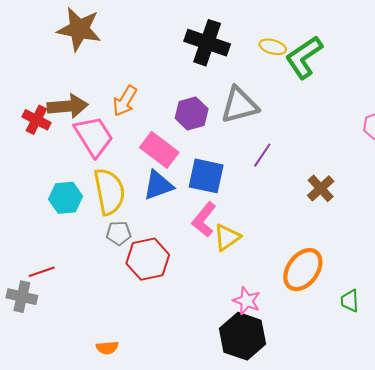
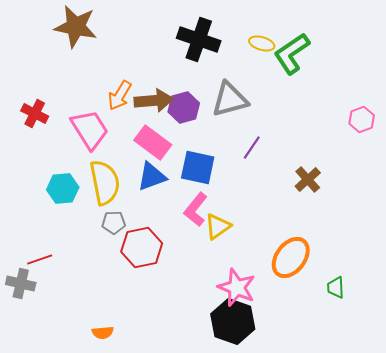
brown arrow: (68, 106) -> (154, 100), moved
pink star: (247, 301) -> (237, 288), size x1.4

